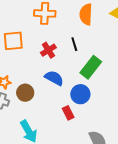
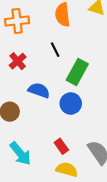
red cross: (48, 50) -> (18, 61), moved
red rectangle: (68, 113) -> (61, 146), moved

